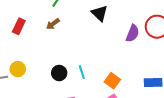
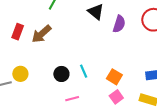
brown arrow: (53, 24) -> (42, 34), moved, size x1.5
purple semicircle: (132, 33) -> (119, 24), moved

